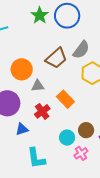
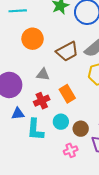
orange circle: (22, 69) -> (33, 39), moved
cyan circle: (67, 138) -> (61, 122), moved
cyan L-shape: (36, 158) -> (35, 130), moved

